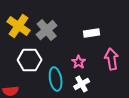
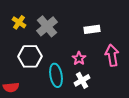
yellow cross: (19, 26) -> (19, 22), size x0.6

